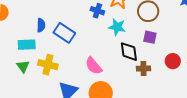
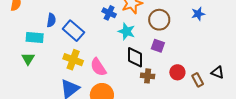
yellow cross: (48, 65) -> (73, 60), moved

